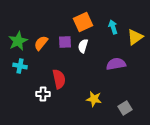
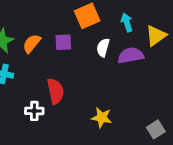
white semicircle: (83, 46) -> (103, 48), moved
purple semicircle: (116, 64) -> (131, 55), moved
gray square: (125, 108) -> (156, 129), moved

